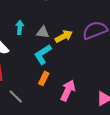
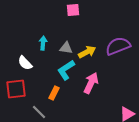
orange rectangle: (44, 78) -> (54, 93), moved
pink arrow: (68, 90) -> (91, 83), moved

